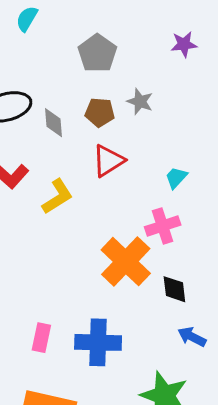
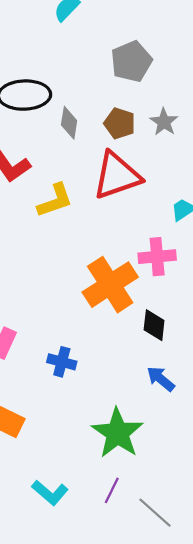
red triangle: (108, 161) -> (117, 176), size x1.4
blue cross: (98, 342) -> (62, 362), size x0.6

